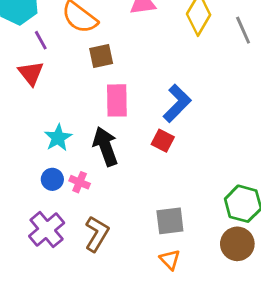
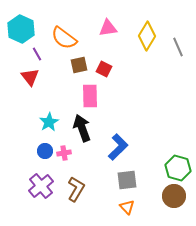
blue L-shape: (177, 103) -> (118, 147), moved
red square: (163, 141) -> (104, 69), moved
pink cross: (80, 182) -> (64, 153), turned -32

